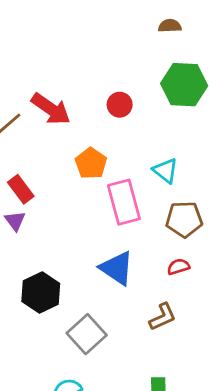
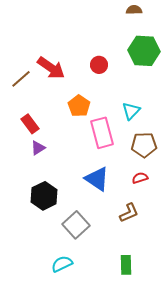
cyan triangle: (166, 171) -> (131, 111), turned 36
purple triangle: (15, 221) -> (38, 148), moved, turned 35

